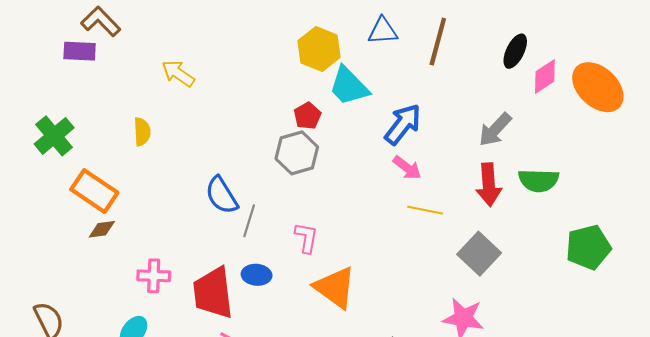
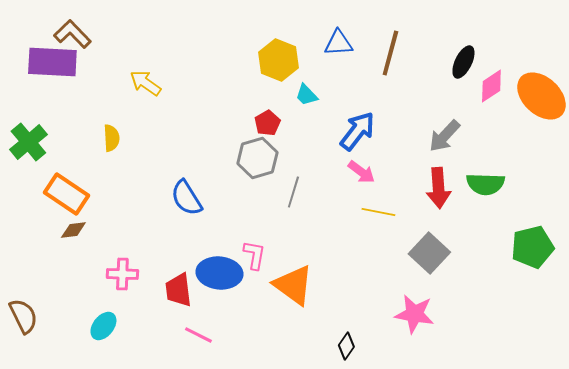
purple rectangle: (80, 51) -> (52, 62), size x1.6
cyan trapezoid: (349, 86) -> (306, 95), size x0.6
gray line: (249, 221) -> (293, 192), moved
pink L-shape: (306, 238) -> (254, 255), moved
blue ellipse: (257, 275) -> (219, 273), size x1.6
red trapezoid: (213, 293) -> (178, 290), size x0.7

